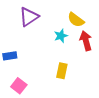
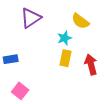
red arrow: (86, 41) -> (91, 64), moved
yellow rectangle: (62, 71) -> (66, 58), moved

